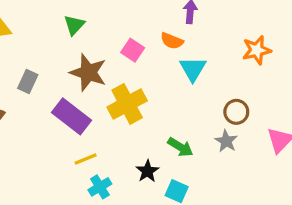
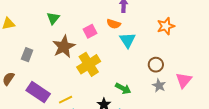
pink square: (133, 50) -> (90, 31), turned 32
brown star: (88, 72) -> (64, 47), turned 30
purple rectangle: (71, 116) -> (38, 92), moved
gray star: (226, 141) -> (159, 86), moved

